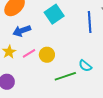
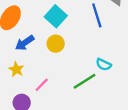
pink line: (29, 53) -> (42, 85), moved
yellow circle: (47, 55) -> (56, 44), moved

